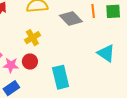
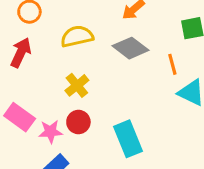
orange line: (93, 11) -> (172, 64), moved

